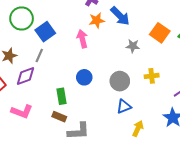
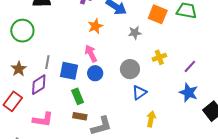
orange star: (97, 20) -> (95, 26), moved
blue square: (45, 32) -> (69, 71), moved, turned -30
pink arrow: (82, 39) -> (91, 53), moved
yellow arrow: (138, 128) -> (151, 119), moved

